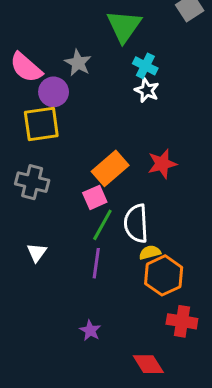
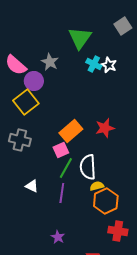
white star: (147, 90) -> (109, 65), moved
yellow square: (41, 124) -> (26, 102), turned -30
white triangle: (37, 252) -> (32, 186), moved, turned -40

